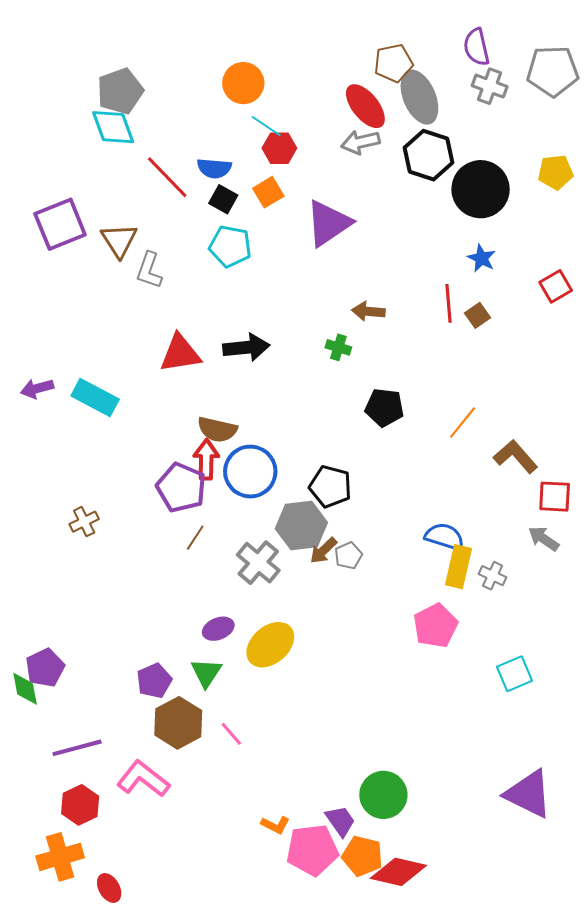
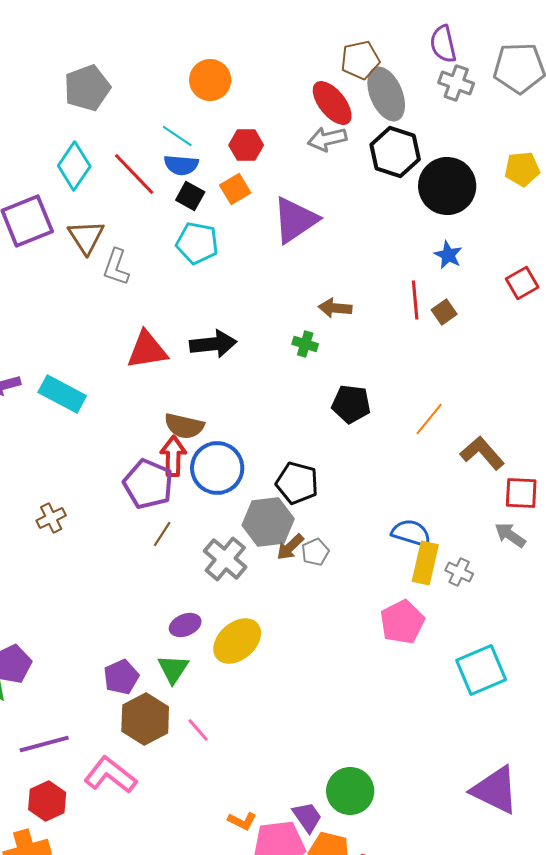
cyan line: (266, 126) -> (177, 136), moved
cyan diamond: (113, 127) -> (74, 166), moved, turned 54
cyan square: (515, 674) -> (481, 670), size x1.4

